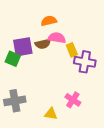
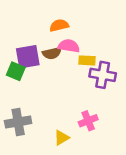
yellow rectangle: (72, 50) -> (87, 60), turned -64
pink cross: (73, 100) -> (88, 121), turned 35
yellow triangle: (51, 114) -> (62, 138), turned -40

